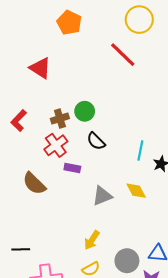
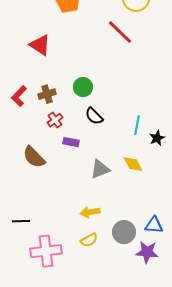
brown cross: (60, 119) -> (47, 94), moved
red cross: (56, 145) -> (55, 120), size x0.7
yellow arrow: (92, 240) -> (90, 212), turned 48

